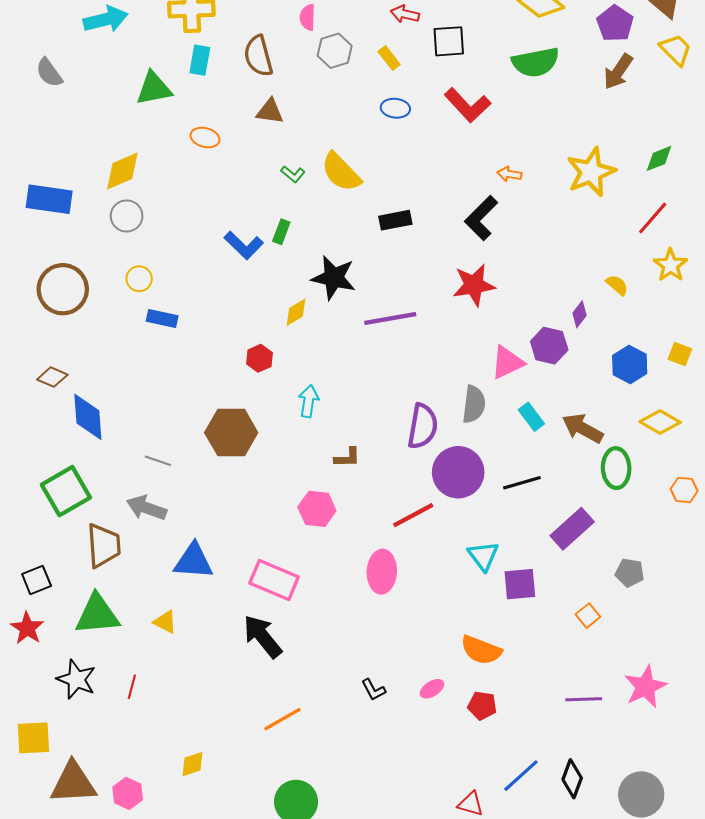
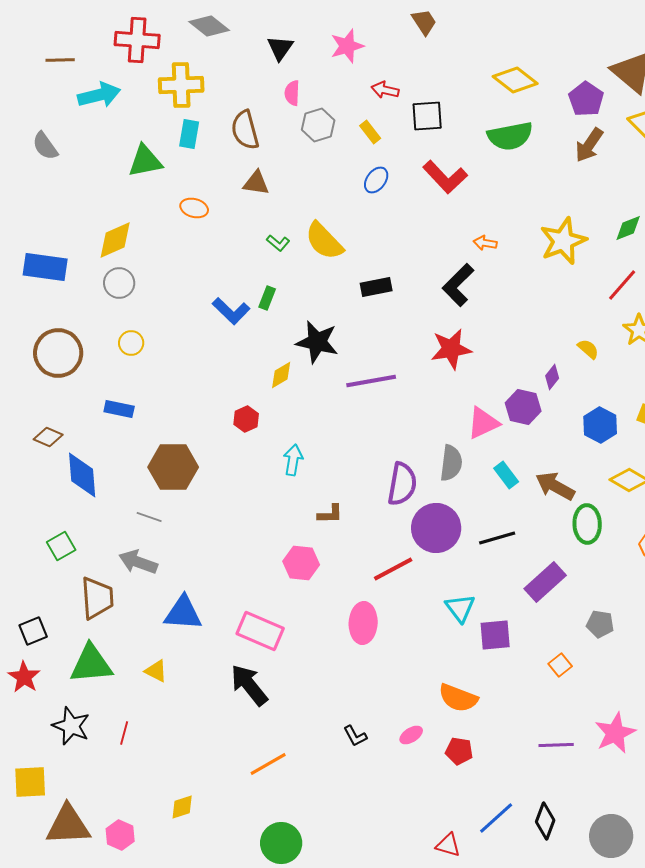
blue ellipse: (395, 108) -> (376, 180), turned -60
blue rectangle: (162, 318) -> (119, 409), moved
brown hexagon: (231, 433) -> (173, 467), moved
green square: (66, 491) -> (61, 546), size x0.6

